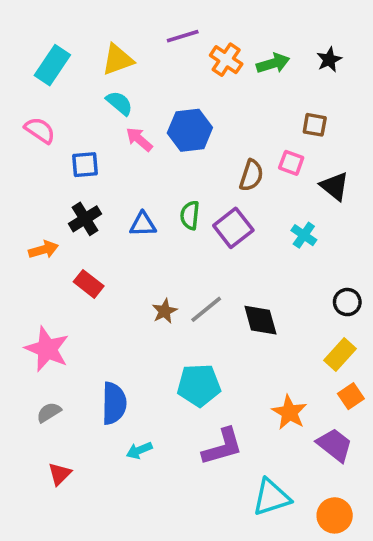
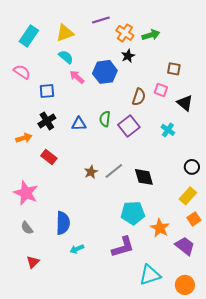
black star: (329, 60) -> (128, 56), moved
cyan pentagon: (199, 385) -> (133, 213), moved
gray semicircle: (49, 412) -> (27, 228), turned -96

